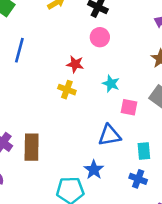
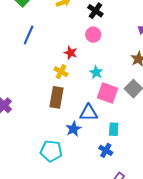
pink square: (129, 107) -> (107, 93), size x1.5
brown rectangle: (32, 147) -> (56, 97), moved
blue star: (94, 170) -> (73, 129), moved

